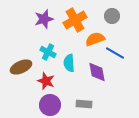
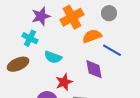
cyan cross: (48, 52) -> (30, 38), moved
cyan semicircle: (69, 63) -> (53, 57), moved, turned -66
red star: (46, 81) -> (64, 82), moved, turned 30

